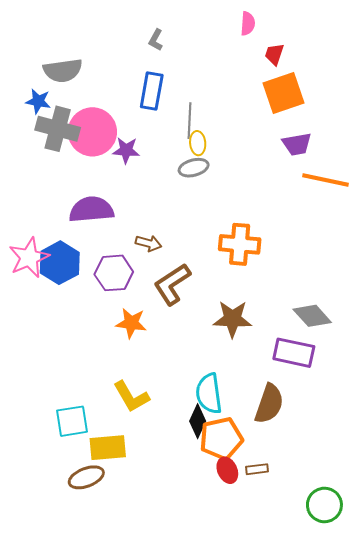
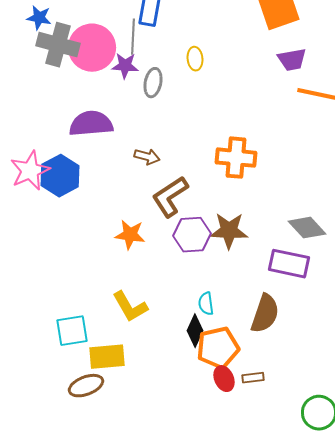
gray line: (190, 121) -> (133, 37), moved
gray ellipse: (194, 168) -> (153, 83), moved, turned -64
purple hexagon: (114, 273) -> (192, 235), moved
cyan semicircle: (209, 394) -> (206, 304), size x0.6

